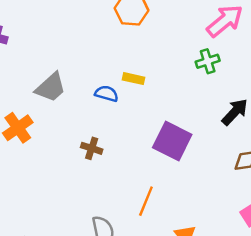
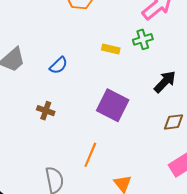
yellow rectangle: (133, 79) -> (111, 49), moved
blue semicircle: (106, 94) -> (59, 65), turned 120

